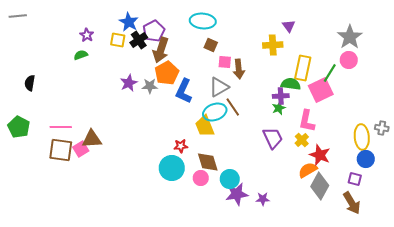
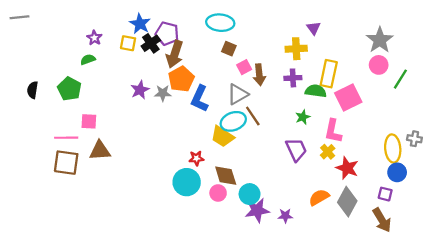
purple pentagon: (154, 31) -> (167, 33), turned -30
pink square: (225, 62) -> (244, 67), turned -32
green line: (330, 73) -> (400, 79), moved
purple cross: (281, 96) -> (293, 78), moved
yellow trapezoid: (205, 126) -> (222, 137), turned -35
green pentagon: (19, 127) -> (69, 89), moved
pink square: (81, 149) -> (89, 121), moved, turned 35
orange semicircle: (308, 170) -> (319, 197), moved

